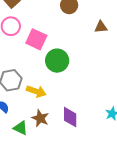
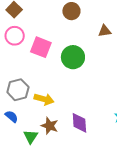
green circle: (57, 61) -> (73, 57), moved
green triangle: (21, 128) -> (31, 137), turned 42

